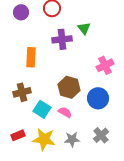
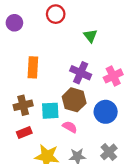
purple circle: (21, 12) -> (14, 23), moved
purple cross: (62, 39) -> (81, 73), moved, turned 30
cyan square: (42, 109) -> (50, 111), moved, turned -36
red rectangle: (18, 135) -> (24, 132), moved

